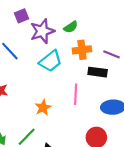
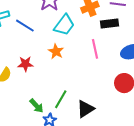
orange star: (43, 108) -> (56, 51), moved

